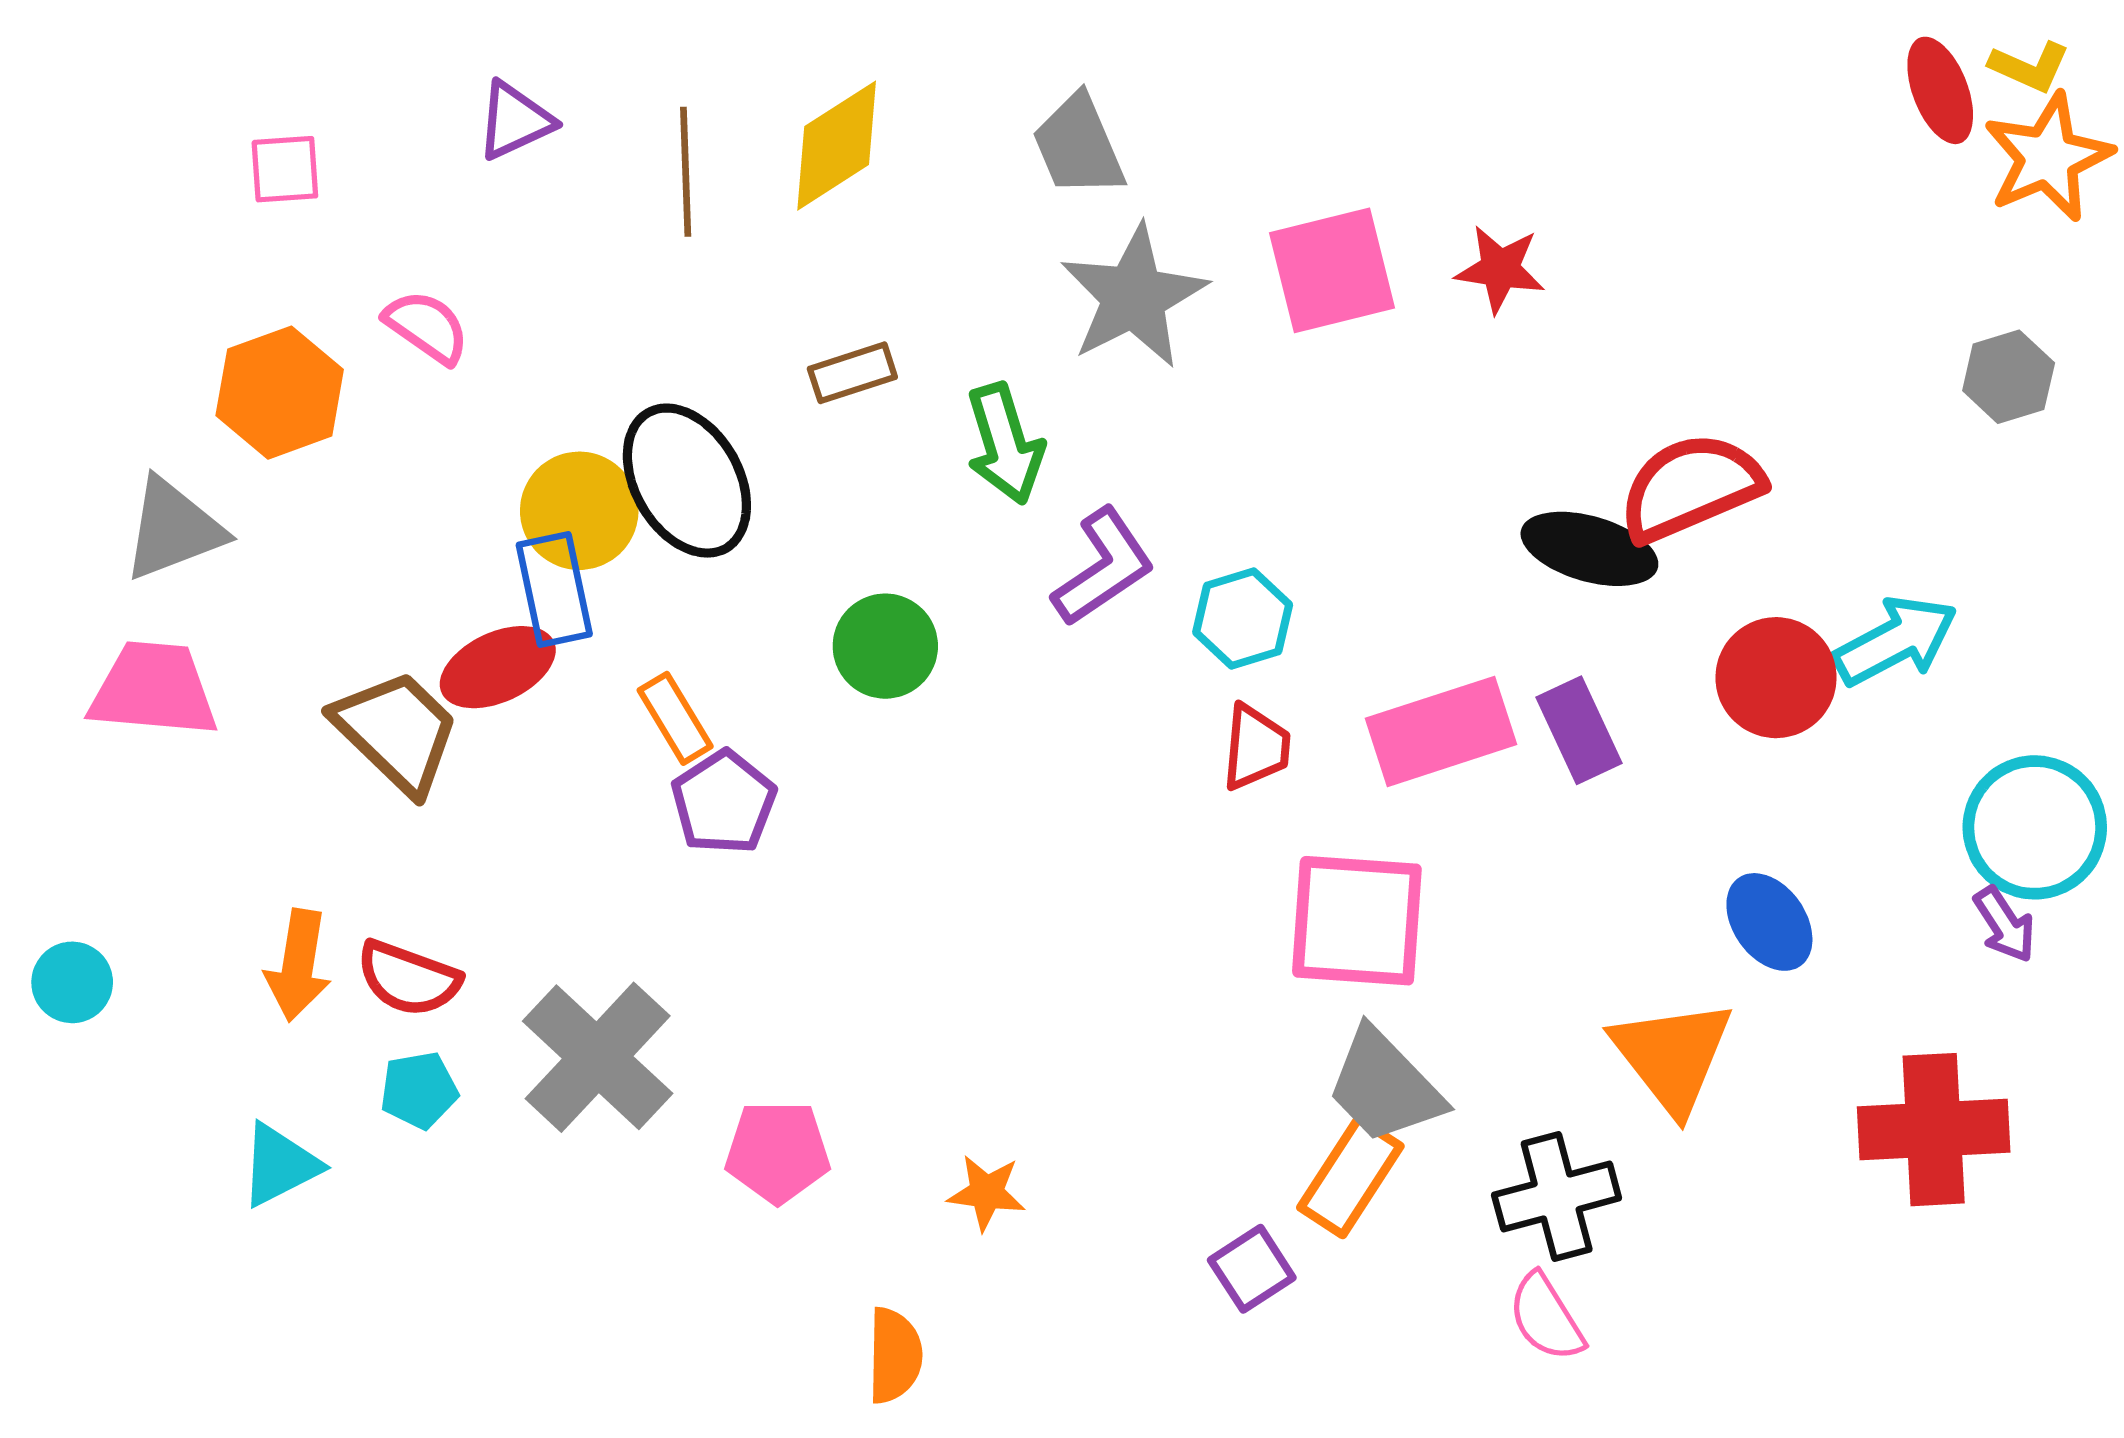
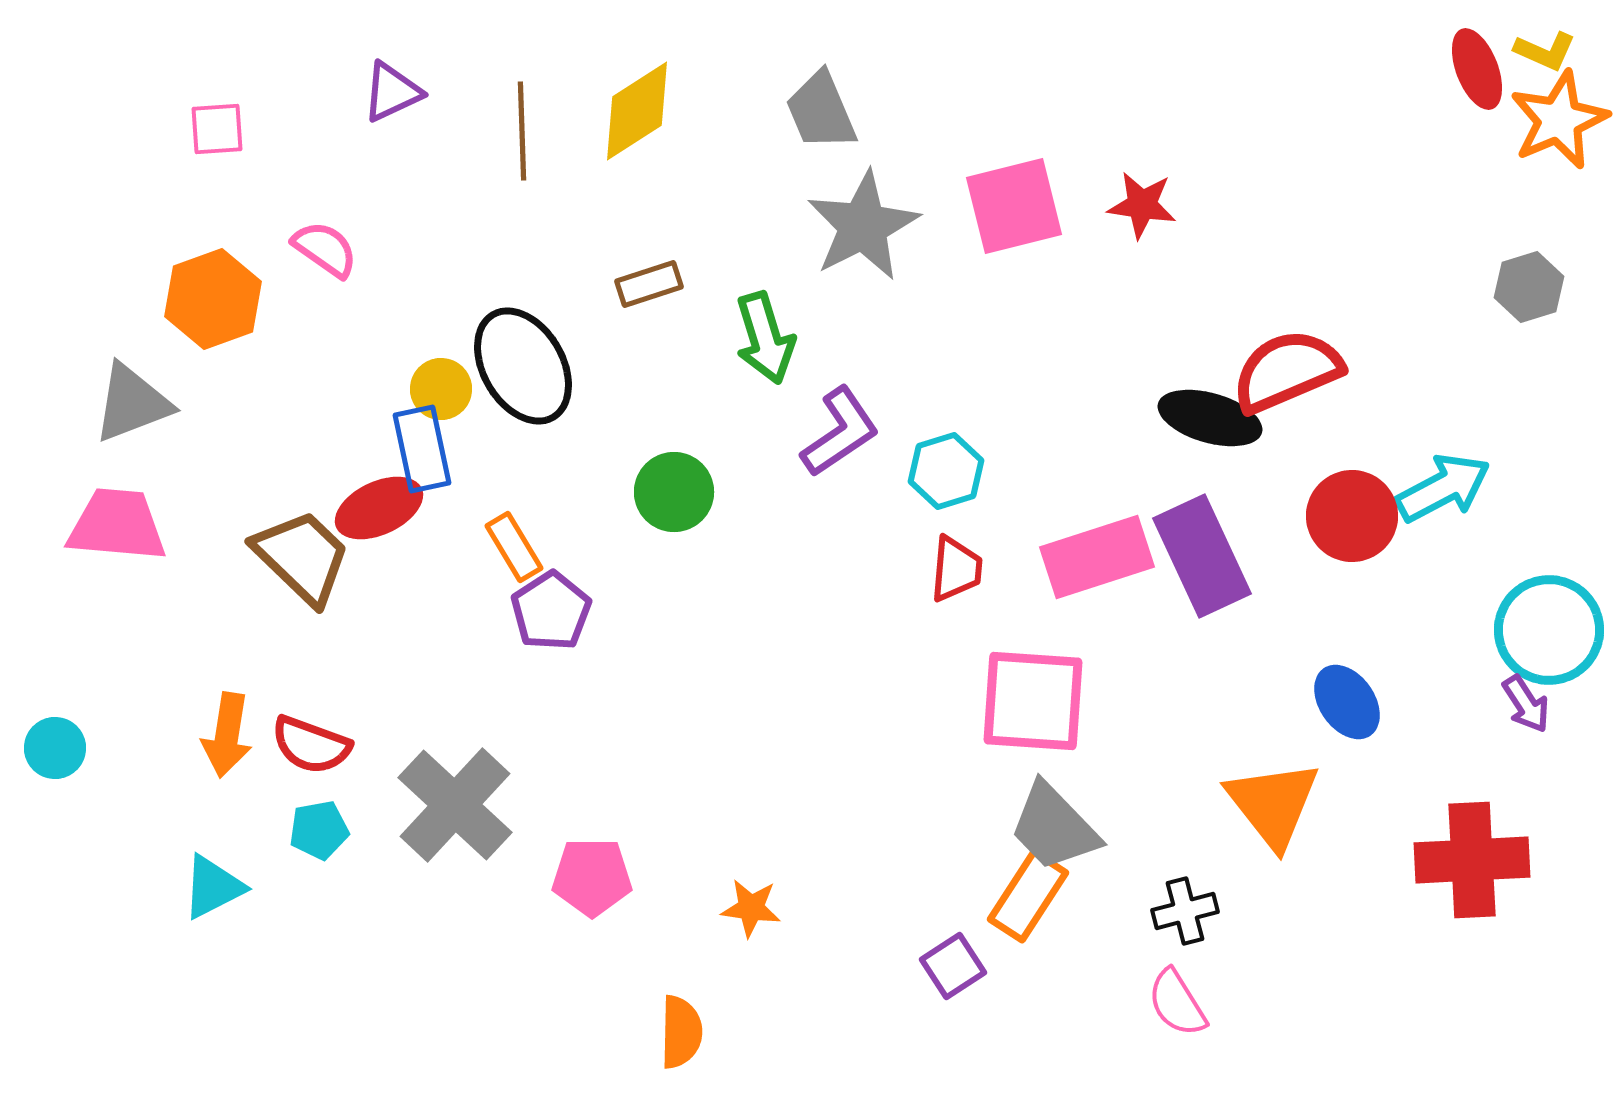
yellow circle: (579, 511) -> (441, 389), size x0.7
purple rectangle: (1579, 730) -> (1202, 556), size x1.5
black cross: (1557, 1197) -> (1185, 911), size x0.7

